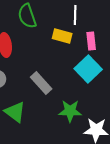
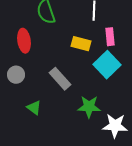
yellow rectangle: (62, 36) -> (81, 44), moved
green triangle: (15, 112) -> (34, 108), size x0.7

